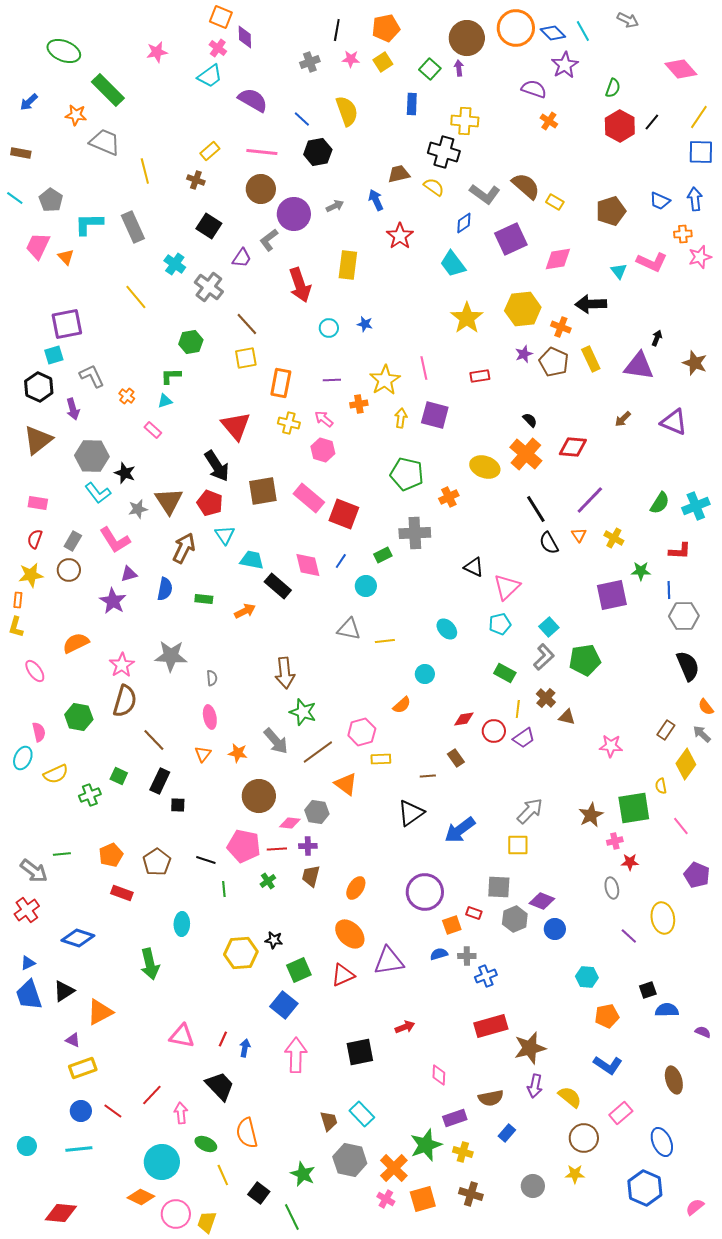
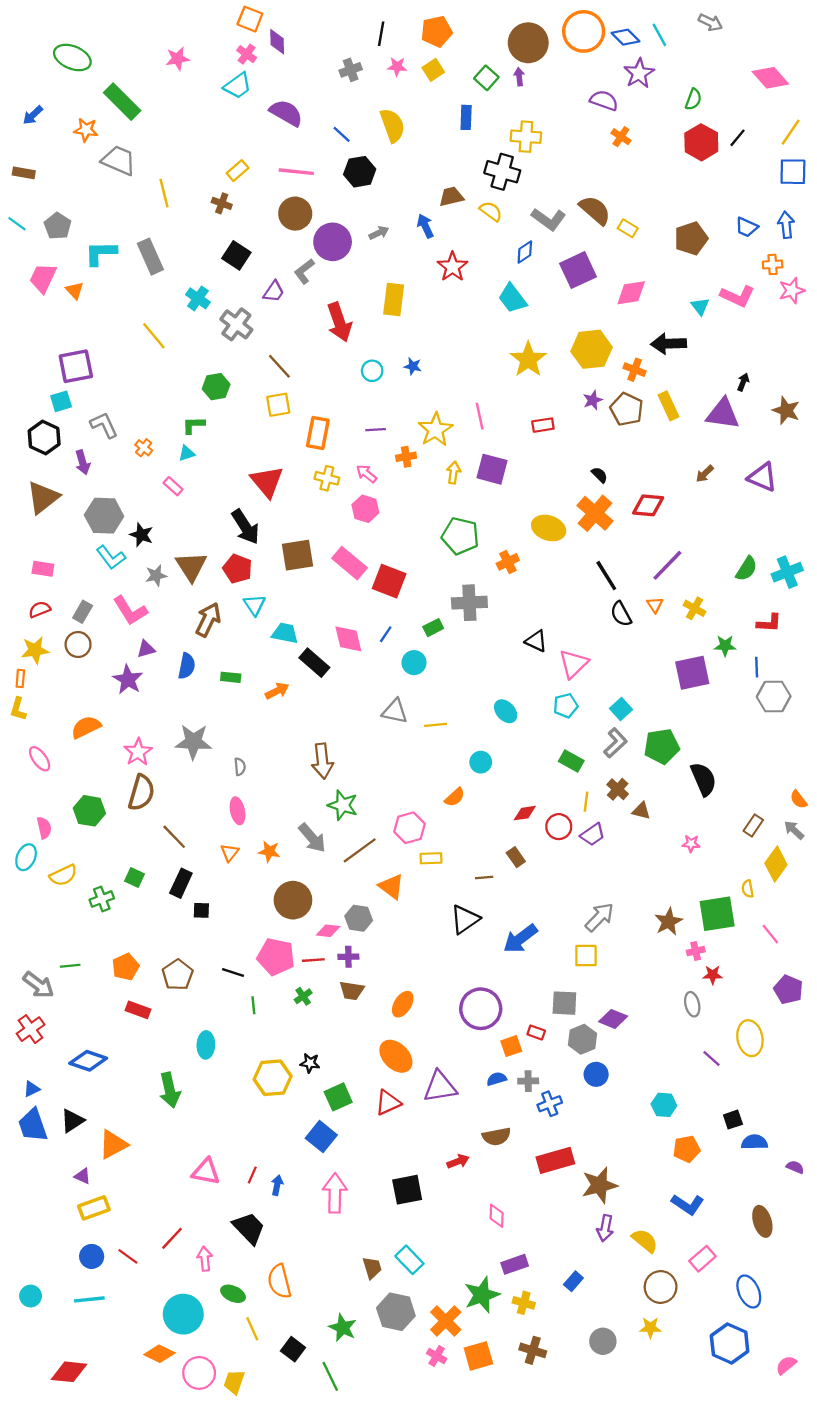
red semicircle: (35, 539) -> (40, 609), turned 48
black semicircle: (688, 666) -> (704, 779), moved
pink star: (611, 746) -> (691, 844), size x0.7
brown trapezoid: (311, 876) -> (352, 991), turned -95
blue circle: (555, 929) -> (596, 1074), moved
brown semicircle: (491, 1098) -> (497, 1137), moved

